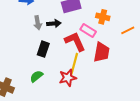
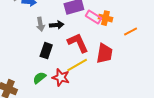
pink rectangle: (88, 31) -> (93, 17), moved
yellow line: (74, 64) -> (77, 65), turned 45
red star: (68, 78) -> (61, 77), moved, turned 30

